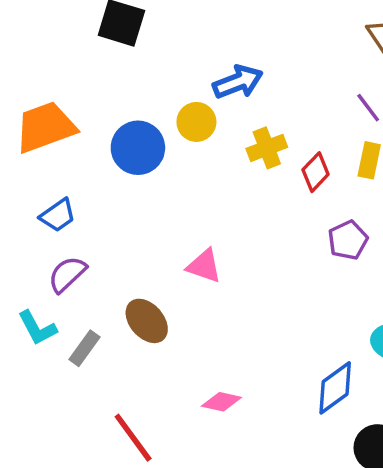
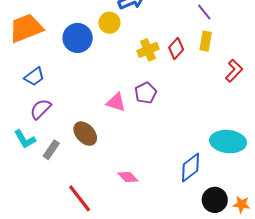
yellow cross: (267, 148) -> (148, 50), moved
purple pentagon: (348, 240) -> (146, 93), moved
pink diamond: (221, 402) -> (128, 177), turned 35

